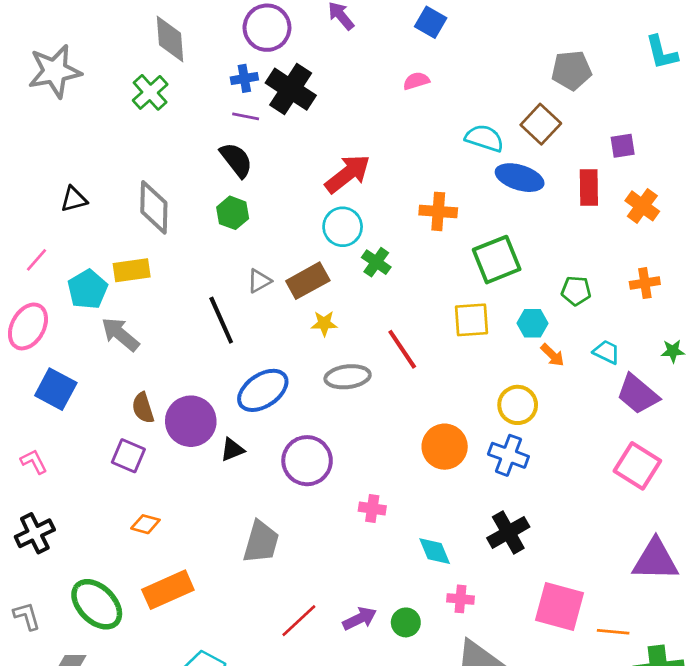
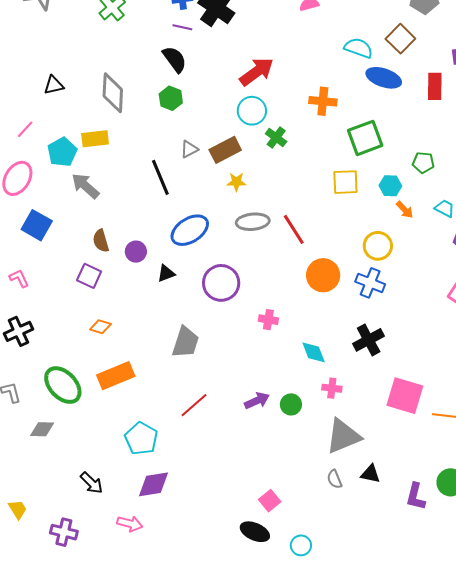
red line: (402, 349) -> (294, 229), moved
purple circle: (191, 421) -> (136, 252), size x0.6
red line: (299, 621) -> (194, 405), moved

